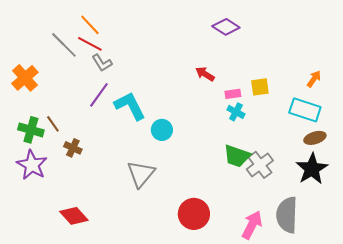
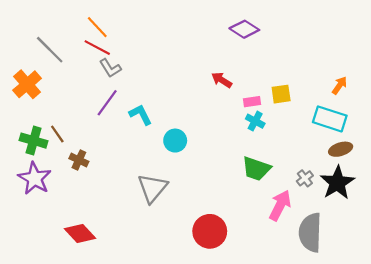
gray line: (64, 45) -> (50, 50), moved
cyan L-shape: (130, 106) -> (141, 115), size x0.7
gray cross: (260, 165) -> (305, 178), moved, size x0.6
pink arrow: (252, 225) -> (280, 205), moved

